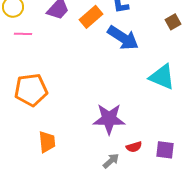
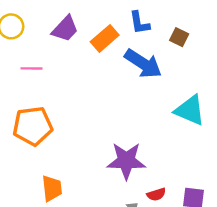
brown square: (173, 22) -> (179, 37), moved, turned -35
pink line: (23, 34) -> (31, 68), moved

